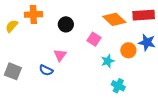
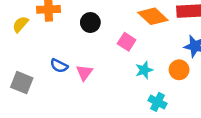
orange circle: (128, 50) -> (179, 70), moved
pink triangle: (60, 55) -> (84, 73), moved
blue semicircle: (46, 70) -> (59, 66), moved

